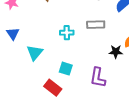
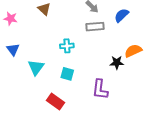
gray rectangle: (96, 25) -> (95, 27), moved
cyan square: (66, 69) -> (67, 74), moved

